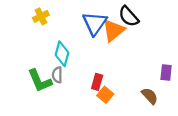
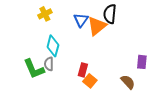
yellow cross: (41, 16) -> (45, 14), moved
black semicircle: (129, 16) -> (110, 14), turned 48
blue triangle: (95, 23) -> (81, 20), size x0.7

